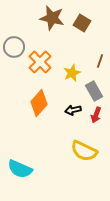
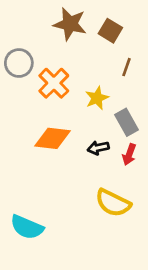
brown line: (100, 61) -> (126, 67), moved
orange diamond: (39, 103) -> (52, 138), turned 56

